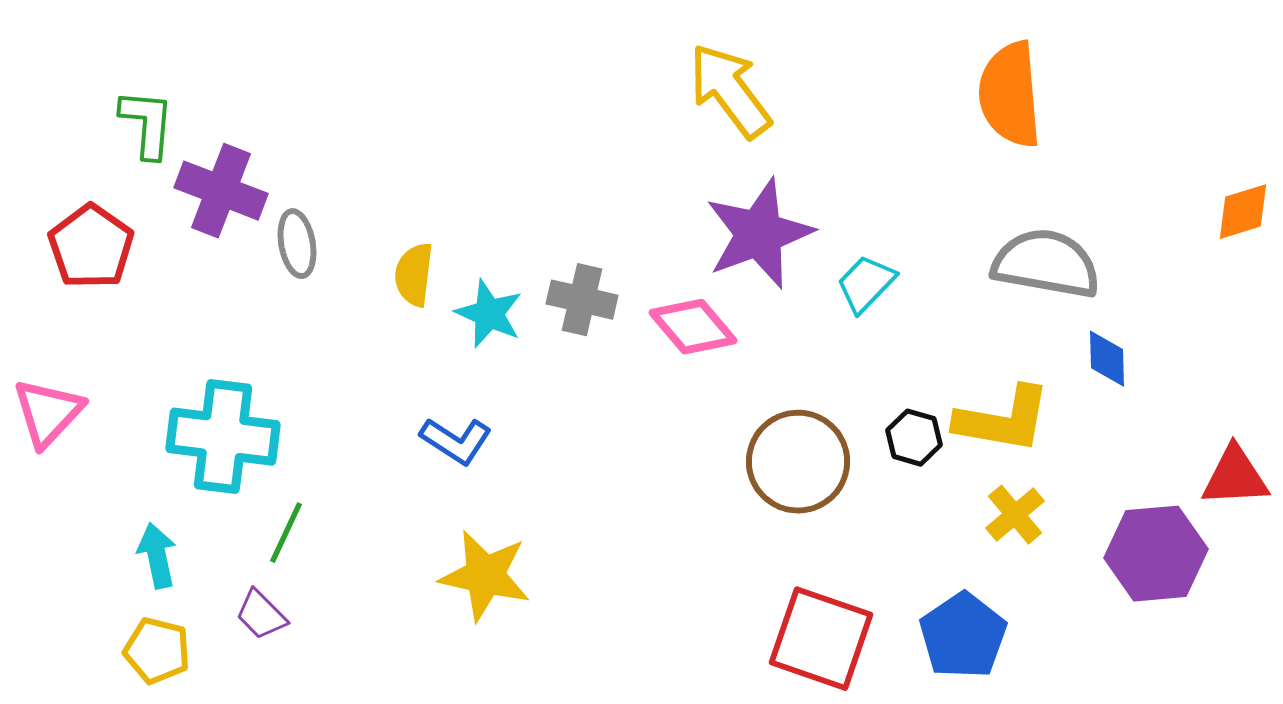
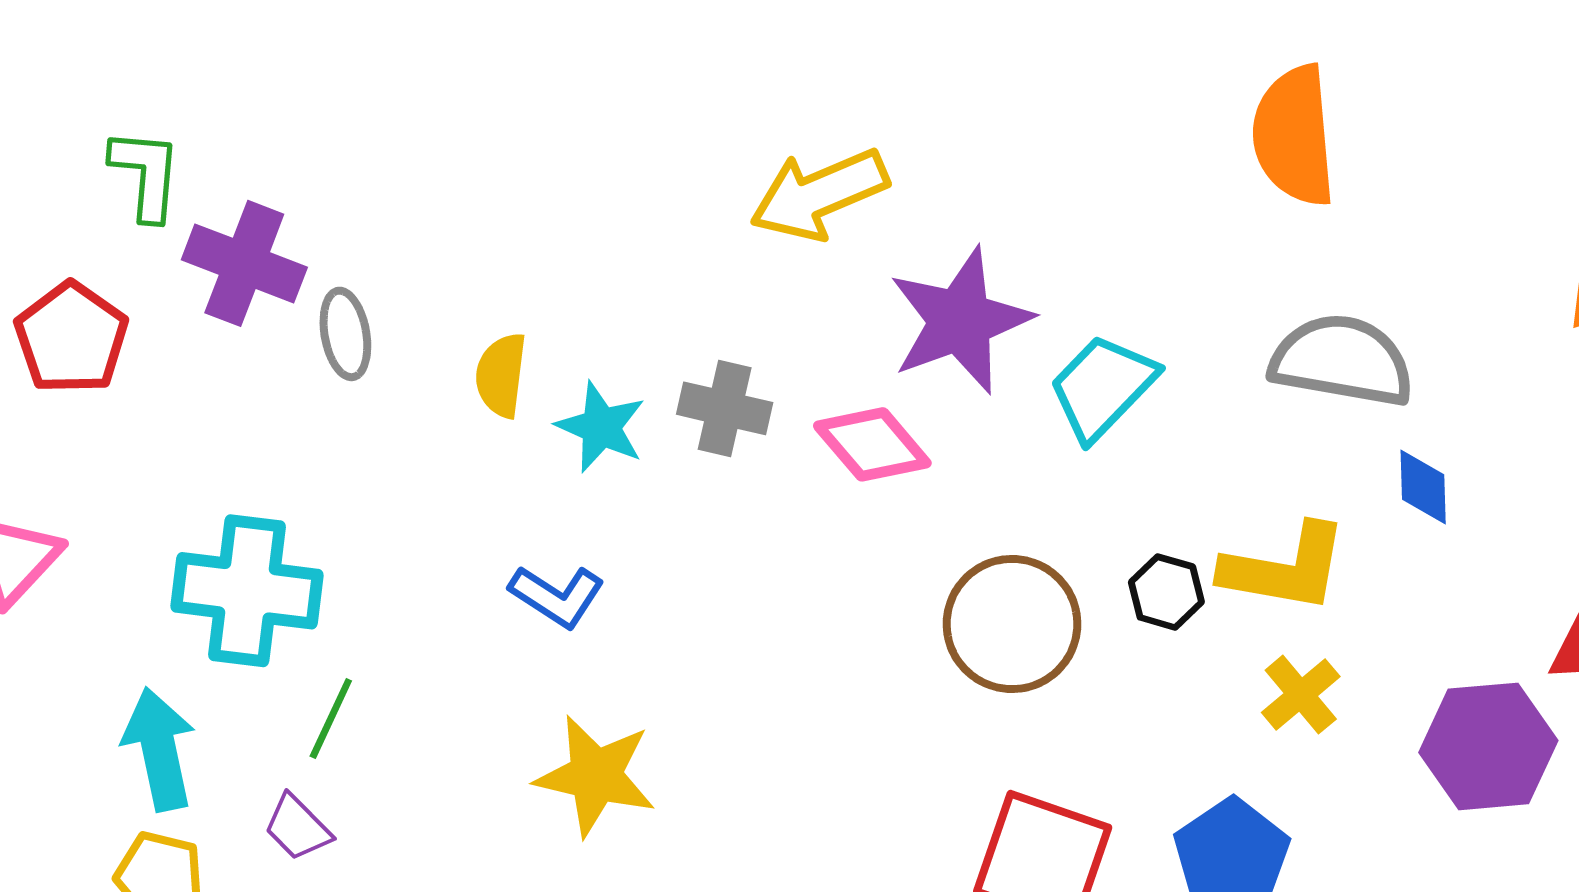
yellow arrow: (730, 91) -> (819, 194), moved, turned -76
cyan trapezoid: (866, 284) -> (1102, 387), size x1.4
cyan arrow: (157, 556) -> (159, 749), size x1.4

